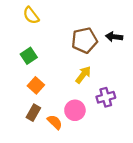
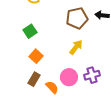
purple cross: (106, 97) -> (92, 75), moved

